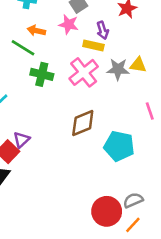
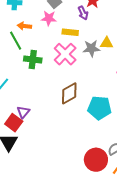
purple arrow: (103, 30) -> (83, 13), moved
green line: (23, 48) -> (16, 41), turned 36

